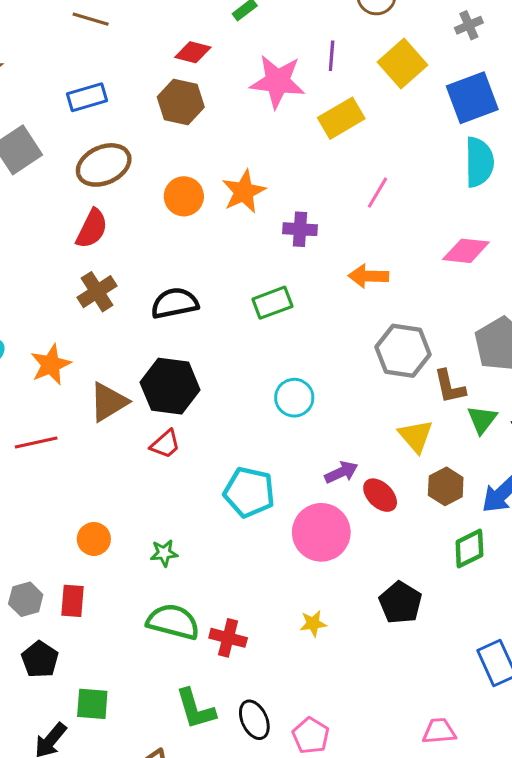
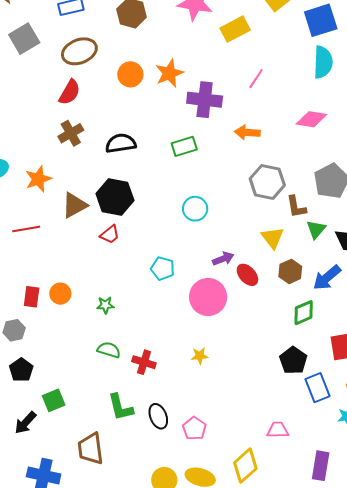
purple cross: (300, 229) -> (205, 100), size x1.6
cyan pentagon: (249, 492) -> (163, 268), size x0.7
red rectangle: (72, 601) -> (32, 297), moved
black pentagon: (400, 603) -> (293, 360), moved
green semicircle: (173, 622) -> (109, 350), size x0.7
green square: (92, 704) -> (54, 400), turned -30

